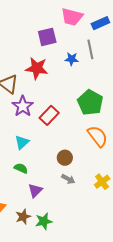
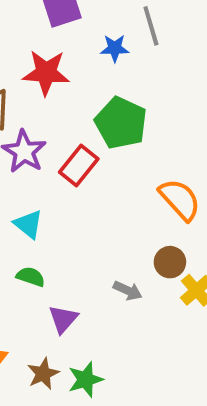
green pentagon: (90, 103) -> (121, 123), moved
cyan triangle: (22, 142) -> (28, 224), turned -35
brown circle: (65, 158) -> (170, 262), moved

